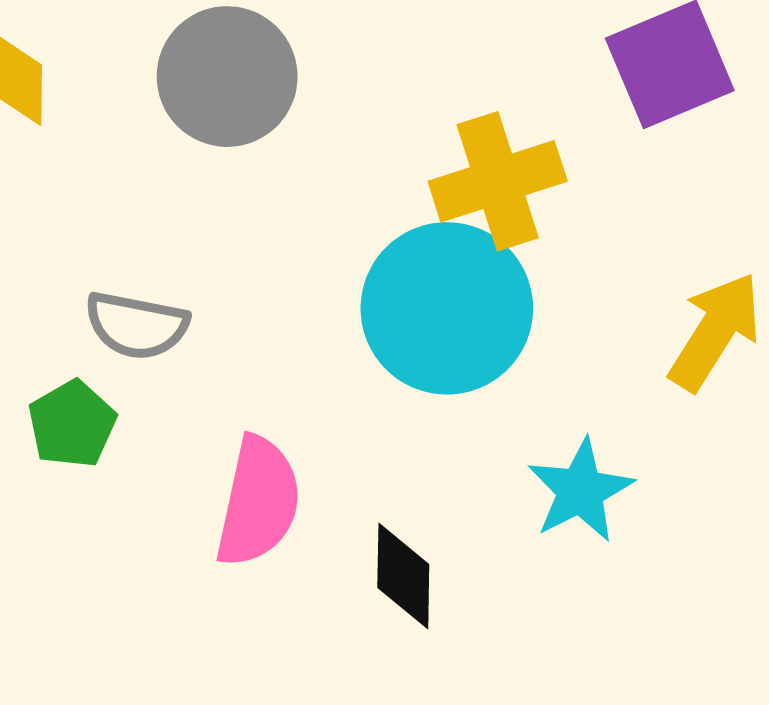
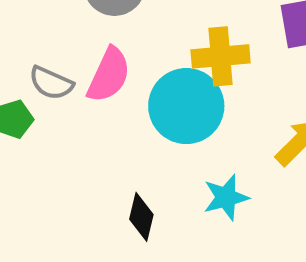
pink semicircle: (258, 502) -> (109, 75), moved

